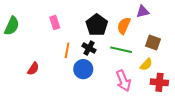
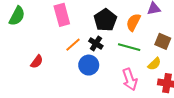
pink rectangle: (55, 22) -> (62, 15), size x1.5
orange line: (67, 50) -> (73, 45), turned 35

